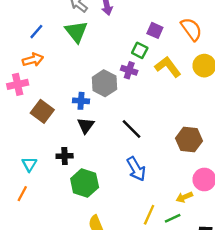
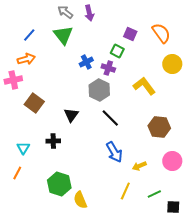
yellow L-shape: (168, 67) -> (144, 86), moved
gray hexagon: (104, 83) -> (99, 90), moved
blue cross: (81, 101) -> (86, 62), moved, turned -32
green hexagon: (85, 183) -> (59, 184), moved
yellow arrow: (184, 197) -> (139, 166), moved
green line: (173, 218) -> (154, 194), moved

